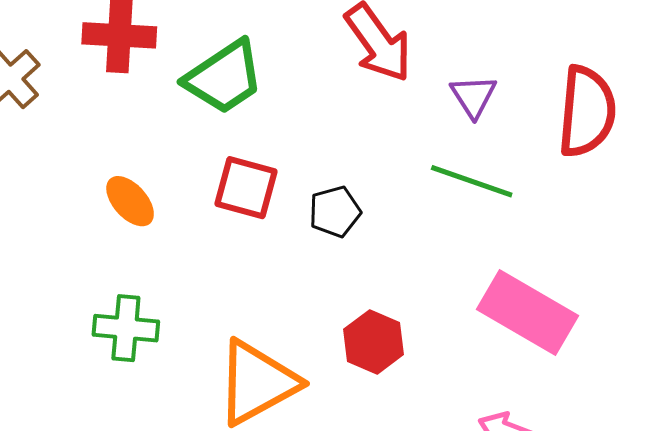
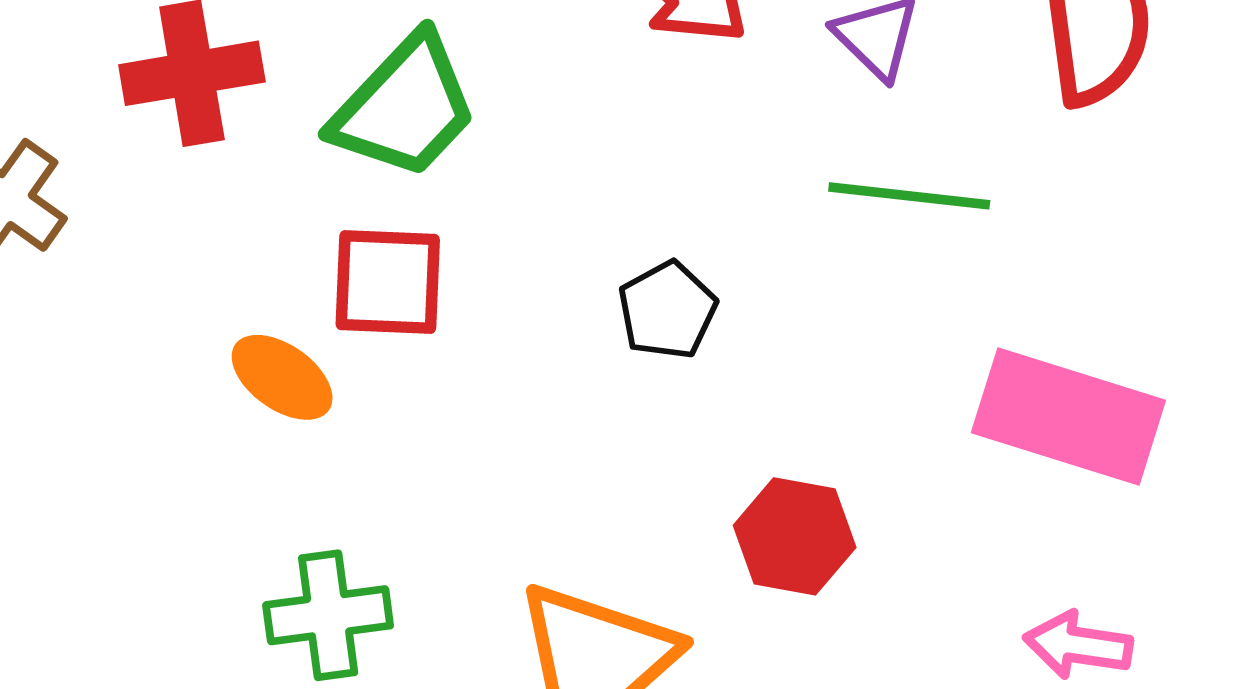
red square: (246, 188) -> (388, 282), moved

